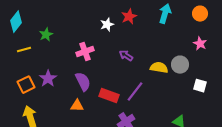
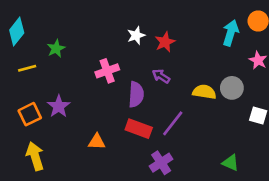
cyan arrow: (165, 14) -> (231, 33), moved
red star: (129, 17) -> (165, 42), moved
purple semicircle: (83, 82) -> (136, 94), moved, turned 30

